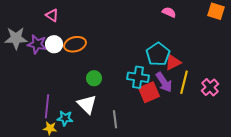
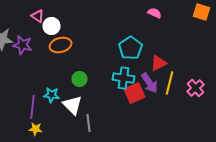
white circle: (54, 44) -> (52, 26), moved
cyan pentagon: (158, 54) -> (130, 48), moved
cyan star: (65, 118) -> (52, 95), moved
gray line: (115, 119) -> (88, 123), moved

